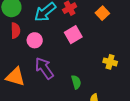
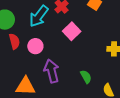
purple arrow: (44, 68) -> (52, 71), turned 35

